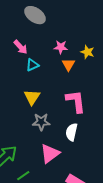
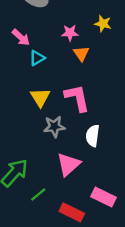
yellow star: (87, 52) -> (103, 24), moved
pink L-shape: (76, 101) -> (77, 98), moved

